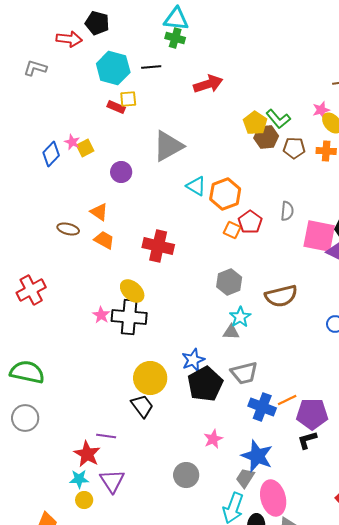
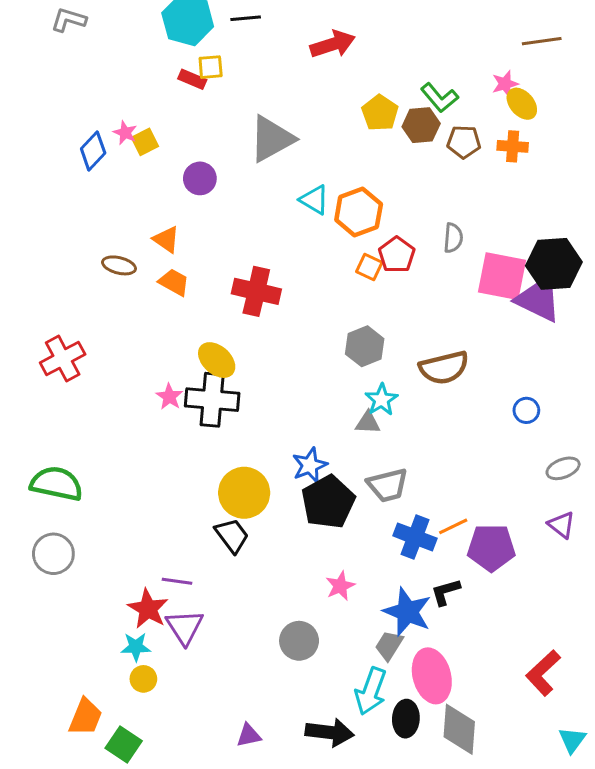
yellow pentagon: (255, 123) -> (380, 113), moved
black L-shape: (307, 440) -> (446, 592), moved
purple triangle: (112, 481) -> (185, 627), moved

